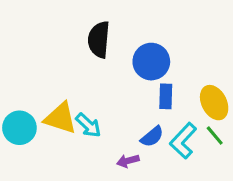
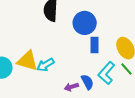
cyan arrow: (88, 125) -> (45, 65), turned 108
blue semicircle: (152, 137) -> (87, 82), moved, turned -77

